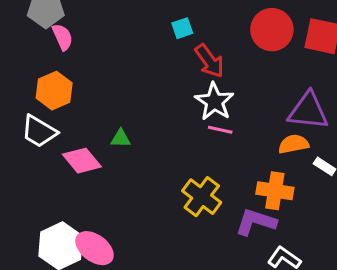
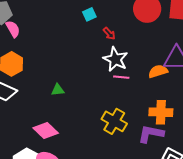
red arrow: (209, 61) -> (109, 34), size x0.6
orange semicircle: (294, 144) -> (158, 71), moved
pink diamond: (82, 161) -> (46, 130), moved

